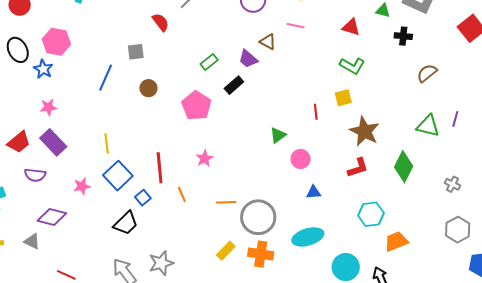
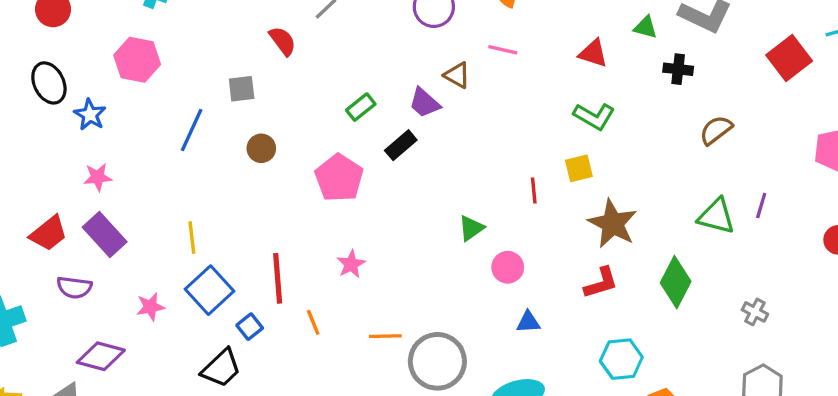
pink hexagon: (56, 42) -> (137, 60), moved

